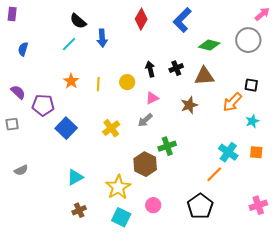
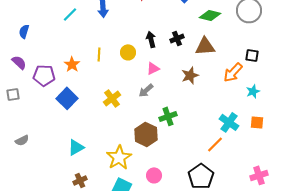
blue semicircle: (23, 49) -> (24, 31), moved
orange star: (71, 81) -> (72, 64), moved

